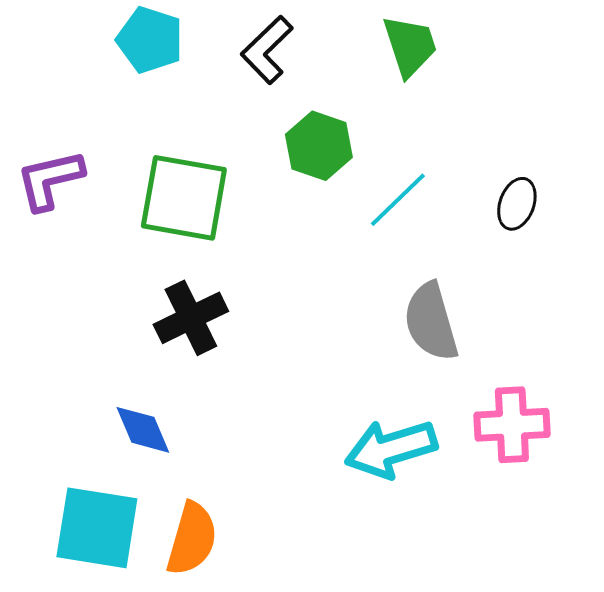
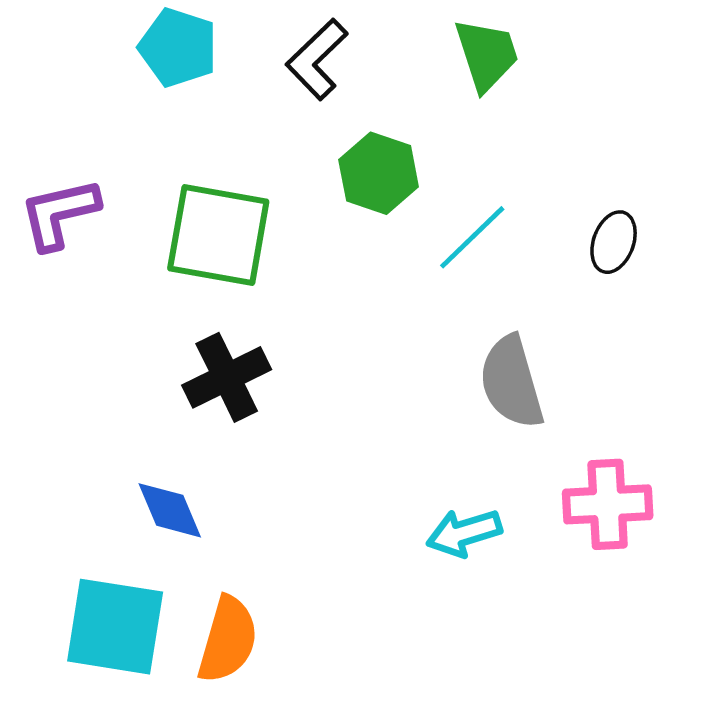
cyan arrow: (391, 449) -> (464, 533), size x0.7

